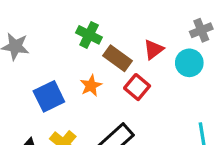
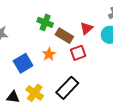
red square: (137, 87) -> (78, 53), turned 35

